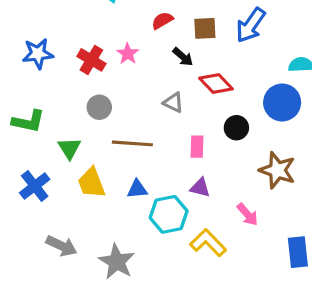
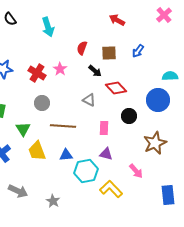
red semicircle: (162, 21) -> (82, 48), turned -40
blue arrow: (251, 25) -> (138, 51), size x0.6
brown star: (277, 170) -> (155, 143), turned 30
gray star: (117, 262) -> (53, 201), size x0.6

